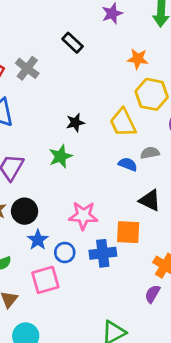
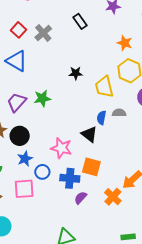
black star: (75, 123) -> (76, 73), moved
green star: (61, 156) -> (42, 98), moved
blue semicircle: (128, 164) -> (101, 118), turned -112
black triangle: (150, 200) -> (89, 134), moved
purple semicircle: (152, 294) -> (81, 198), moved

